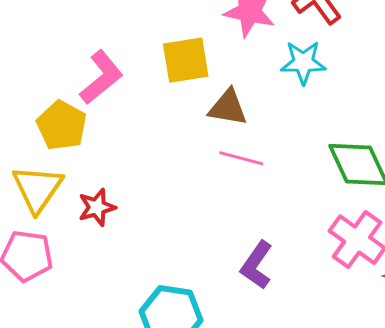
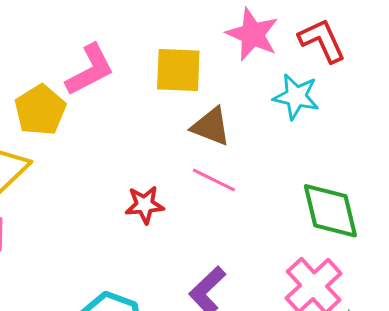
red star: (97, 207) -> (145, 205), moved

